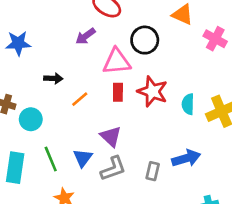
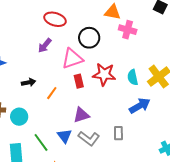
pink cross: (215, 39) -> (128, 30), moved
purple triangle: (111, 136) -> (81, 115), turned -48
blue arrow: (186, 158) -> (140, 106), moved
gray L-shape: (113, 169) -> (89, 138), turned 70

